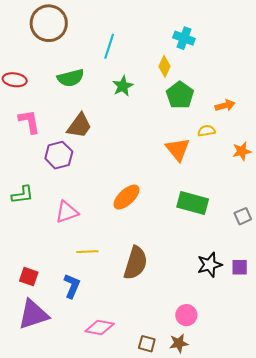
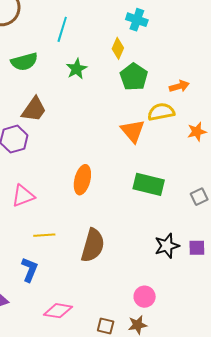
yellow semicircle: (206, 131) -> (161, 112), size x1.5
orange ellipse: (126, 197) -> (82, 180), turned -32

